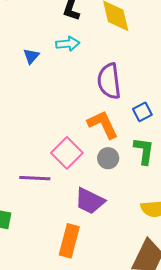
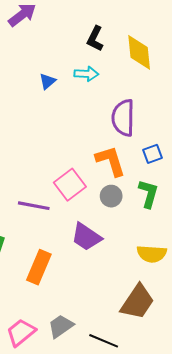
orange rectangle: (69, 241) -> (39, 267), moved

